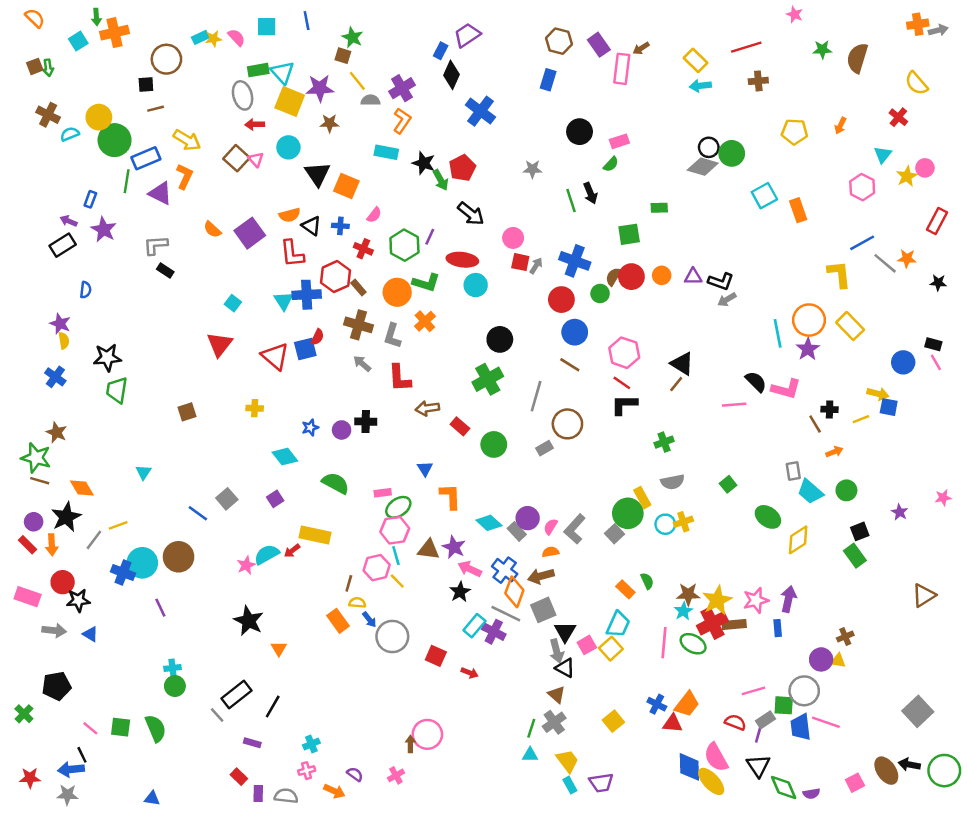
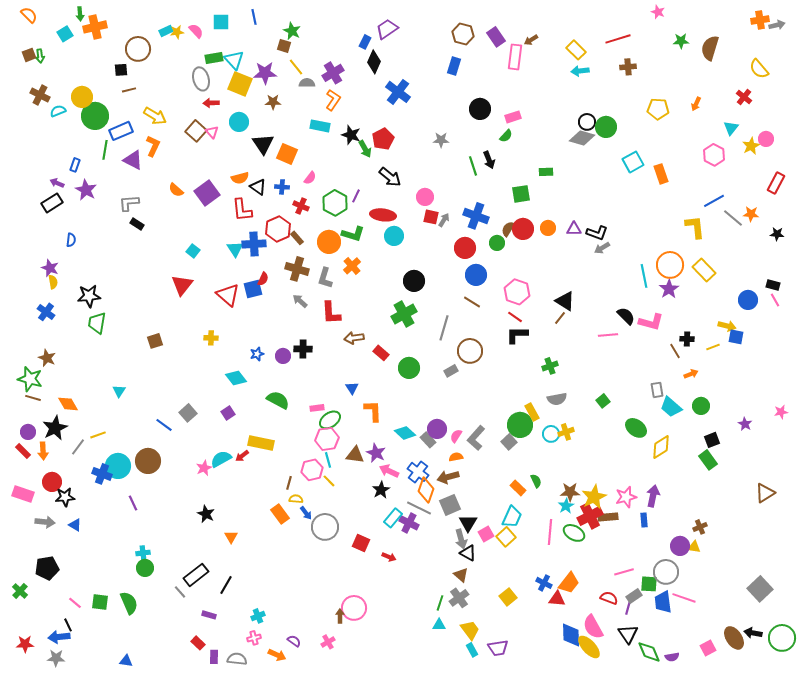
black star: (249, 621) -> (206, 514), size x0.7

